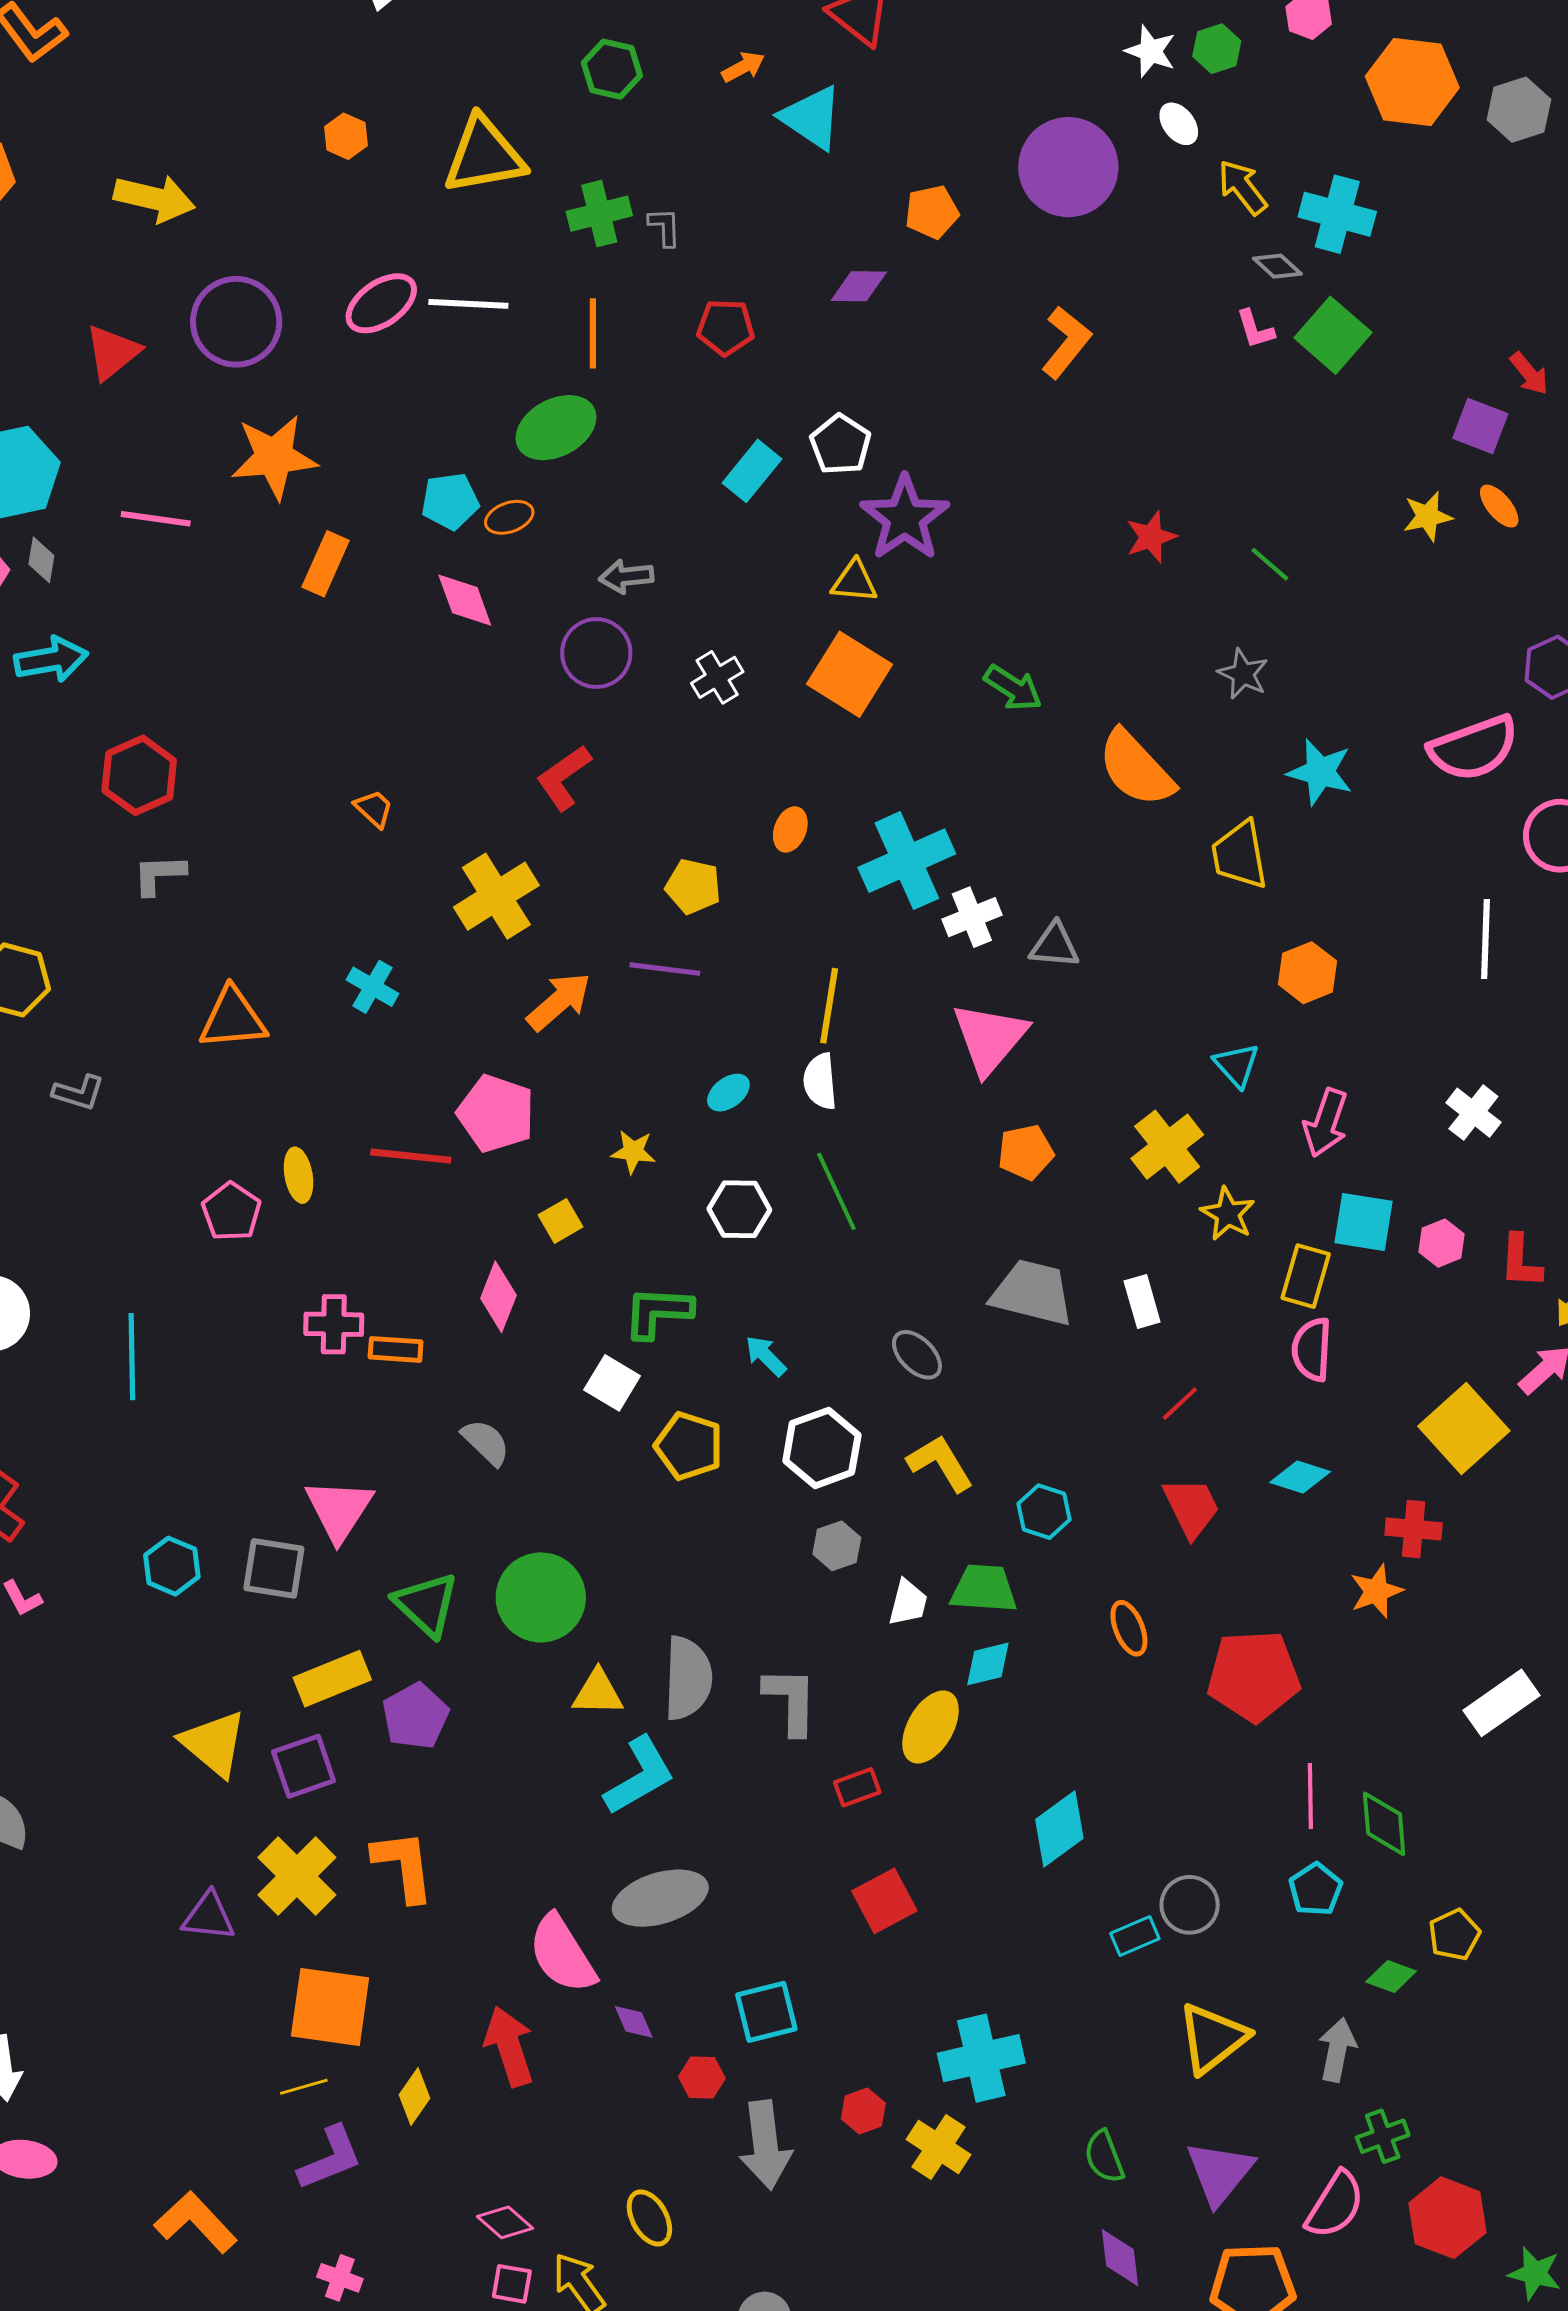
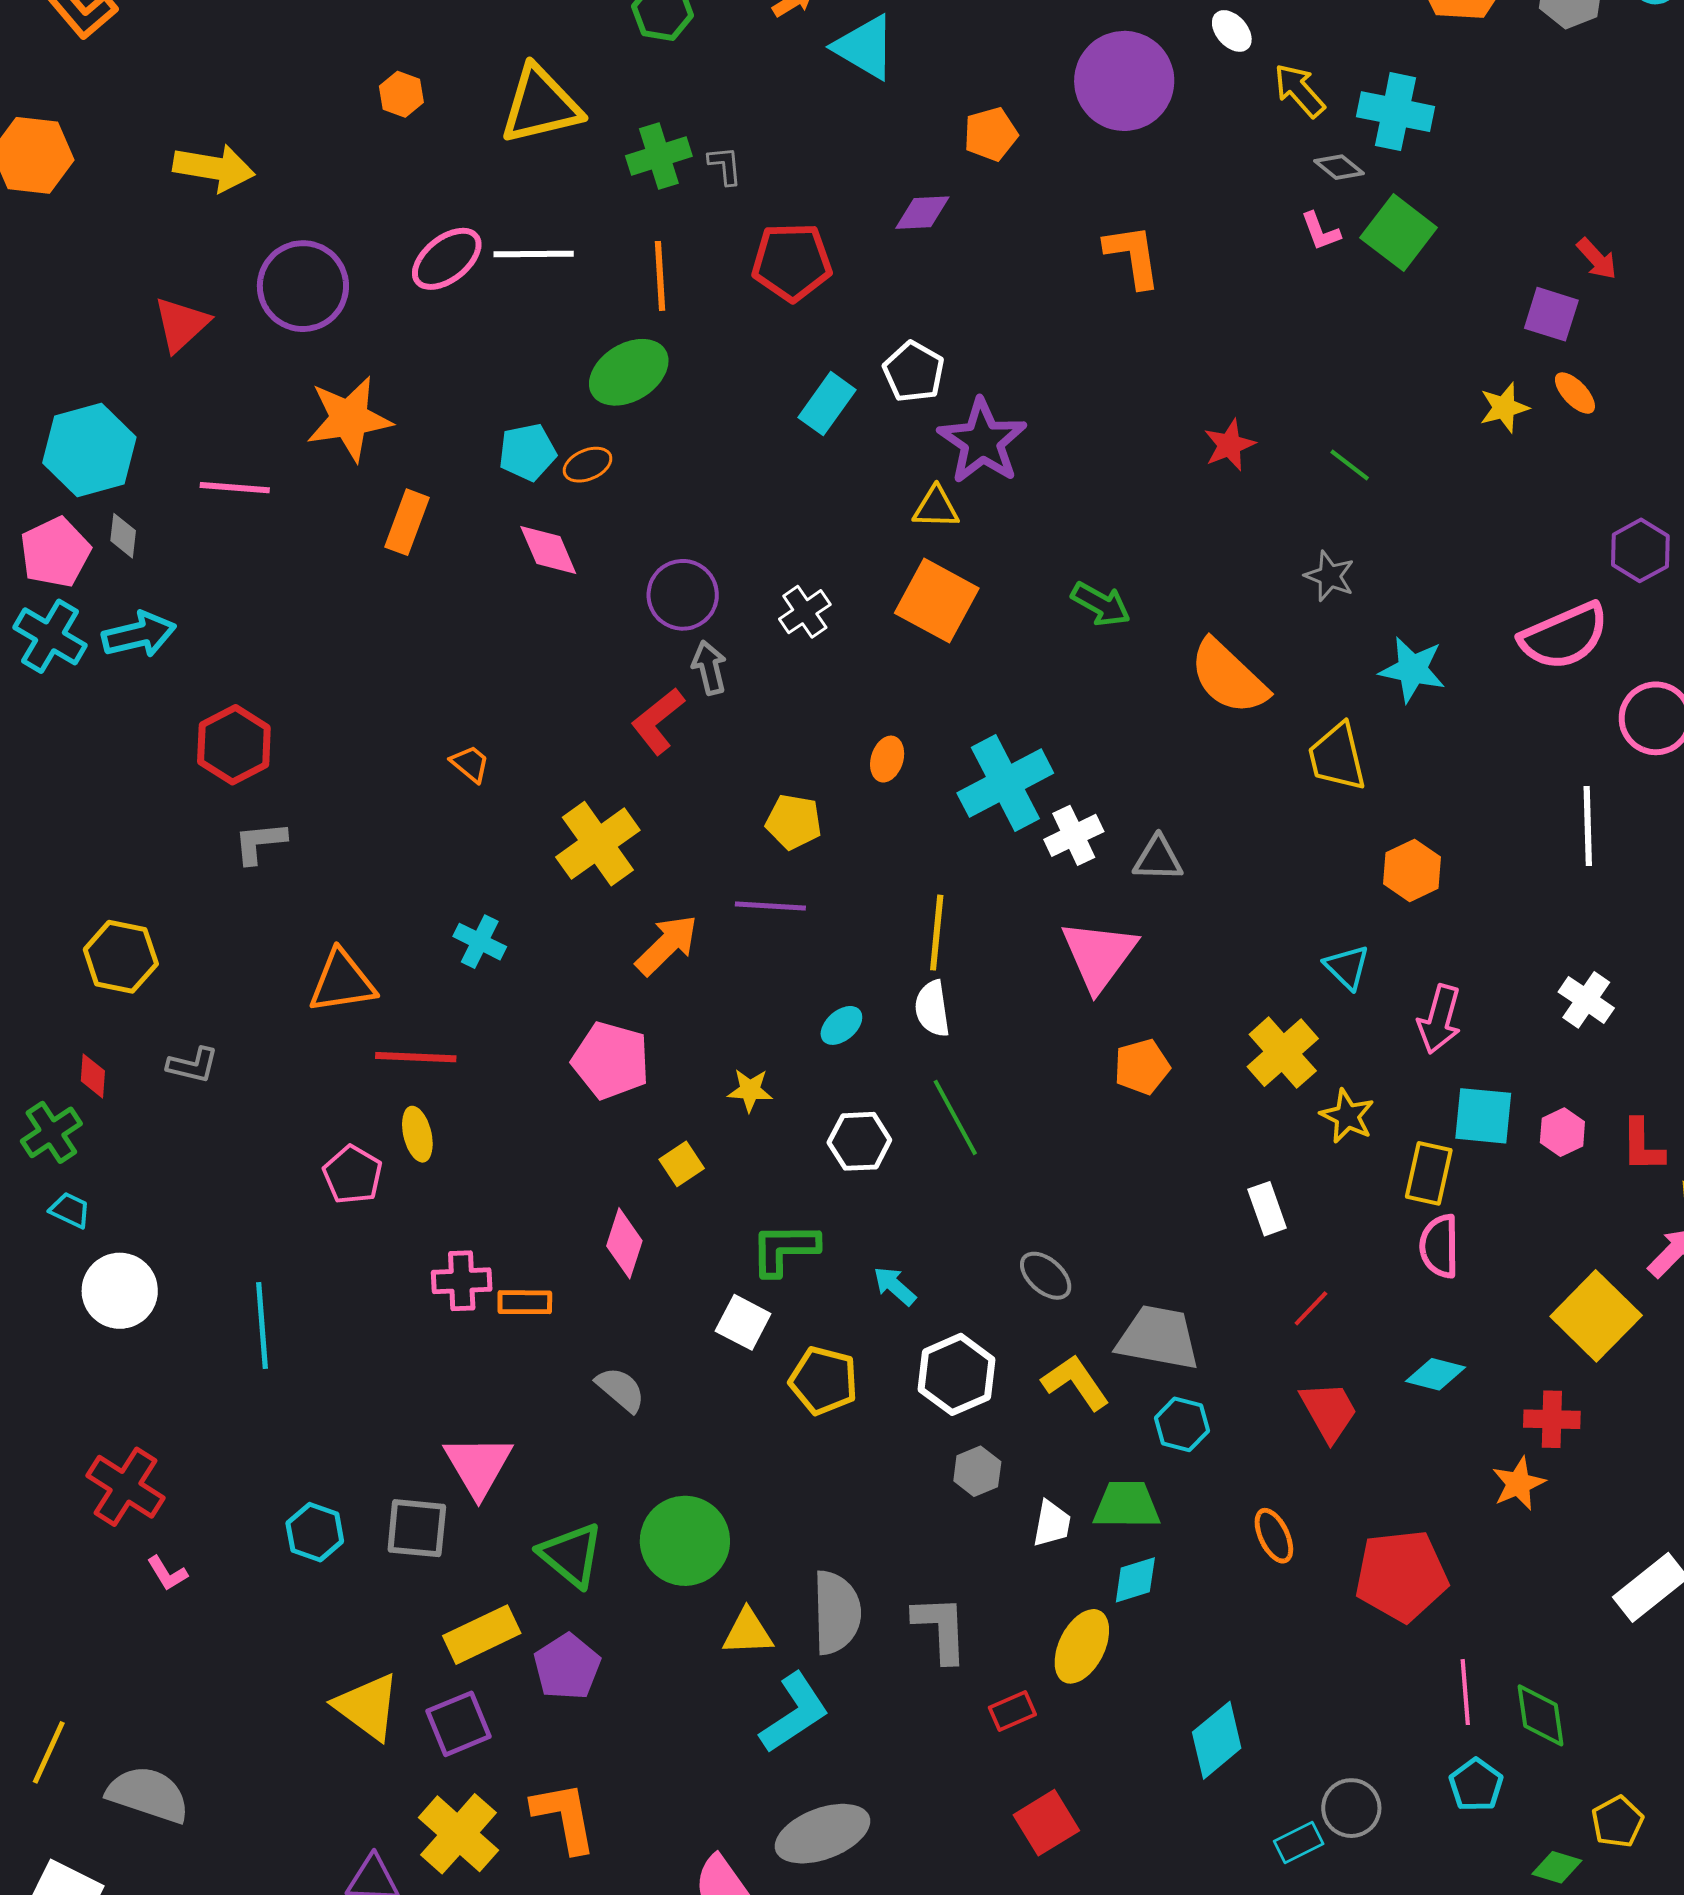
red pentagon: (725, 327) -> (792, 262), size x1.4
orange L-shape: (1066, 342) -> (1133, 256), turned -44
gray arrow: (626, 577) -> (709, 668), moved, turned 86
red line: (411, 1156) -> (416, 1057), moved
gray trapezoid: (1032, 1293) -> (1158, 1338), moved

